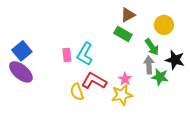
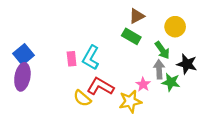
purple ellipse: (21, 72) -> (22, 77), turned 60
pink star: (125, 79) -> (143, 84), moved
yellow semicircle: (77, 92) -> (82, 98), turned -30

